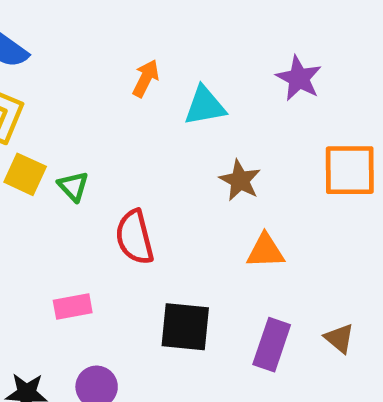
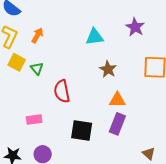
orange arrow: (146, 78) -> (37, 35), moved
brown triangle: (339, 338) -> (149, 154), moved
purple rectangle: (272, 345) -> (117, 124), moved

